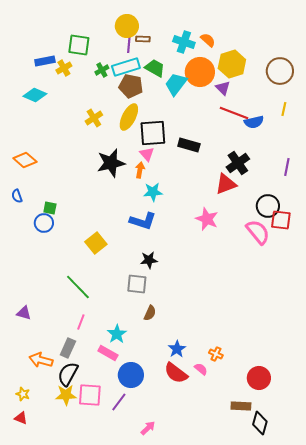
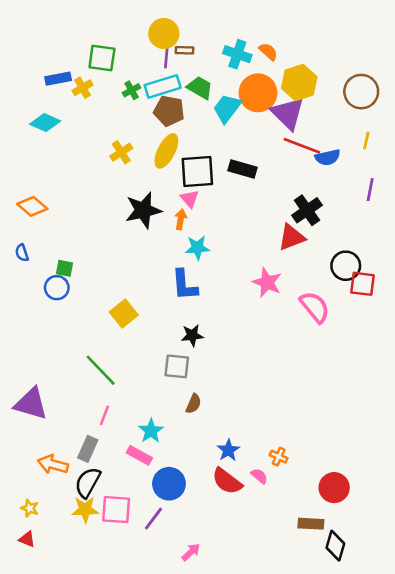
purple triangle: (223, 88) -> (288, 113), size x1.8
black rectangle: (189, 145) -> (243, 169), moved
purple line: (287, 167) -> (370, 190), moved
blue L-shape: (143, 221) -> (184, 285), turned 68
pink semicircle: (258, 232) -> (315, 307), moved
purple triangle: (24, 313) -> (31, 404), size x1.8

